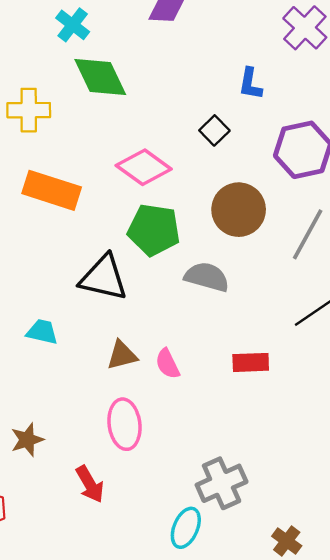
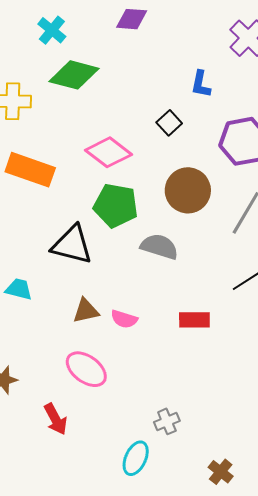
green diamond: (100, 77) -> (74, 75), turned -51
pink semicircle: (168, 364) -> (124, 319), turned -48
pink ellipse: (124, 424) -> (86, 369), turned -48
gray cross: (222, 483) -> (167, 421), size x0.6

